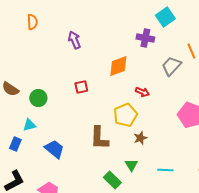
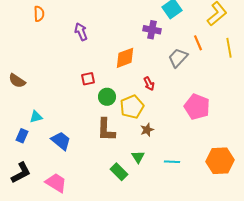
red arrow: (142, 92) -> (149, 84), turned 40
green circle: (38, 98) -> (107, 97), moved

